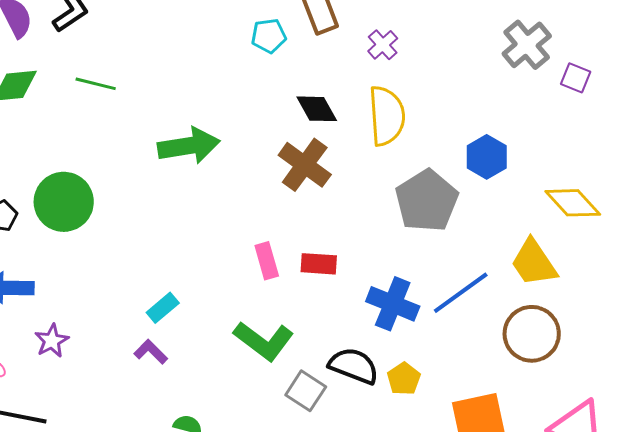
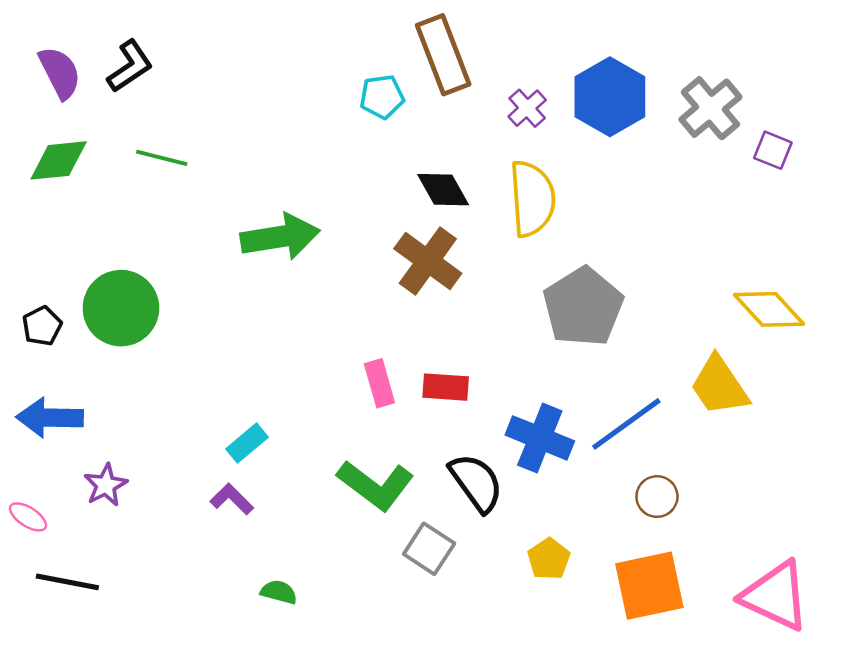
blue hexagon: (487, 157) -> (610, 97), moved, size x1.4
brown circle: (532, 334) -> (657, 497), moved, size x0.6
black semicircle: (354, 366) -> (476, 483), moved, turned 33
yellow pentagon: (404, 379) -> (549, 559), moved

